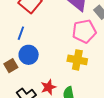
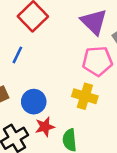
blue circle: (29, 55) -> (34, 102), moved

